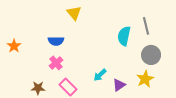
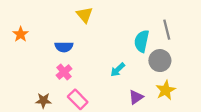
orange star: (14, 46) -> (21, 34), moved
gray circle: (151, 55) -> (160, 61), moved
cyan arrow: (100, 75) -> (118, 70), moved

